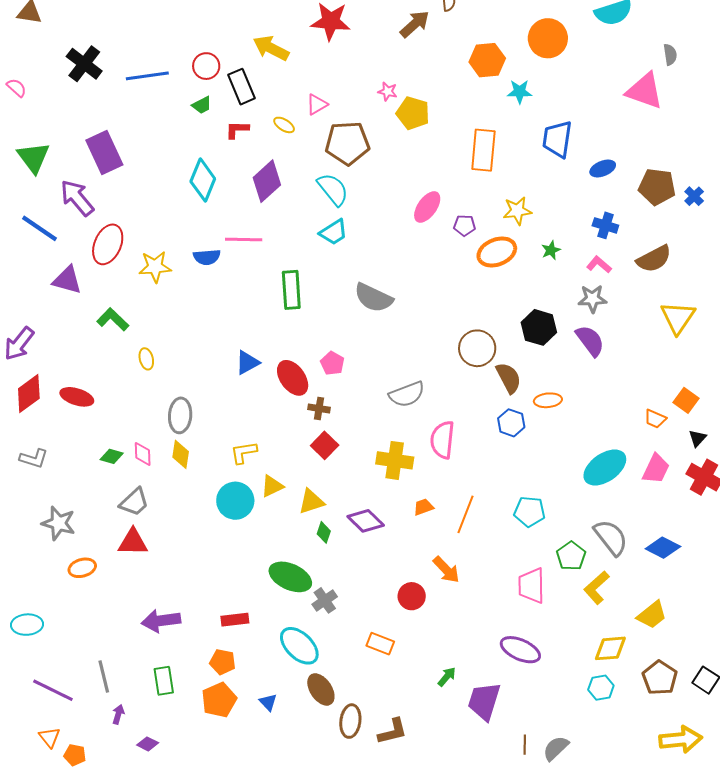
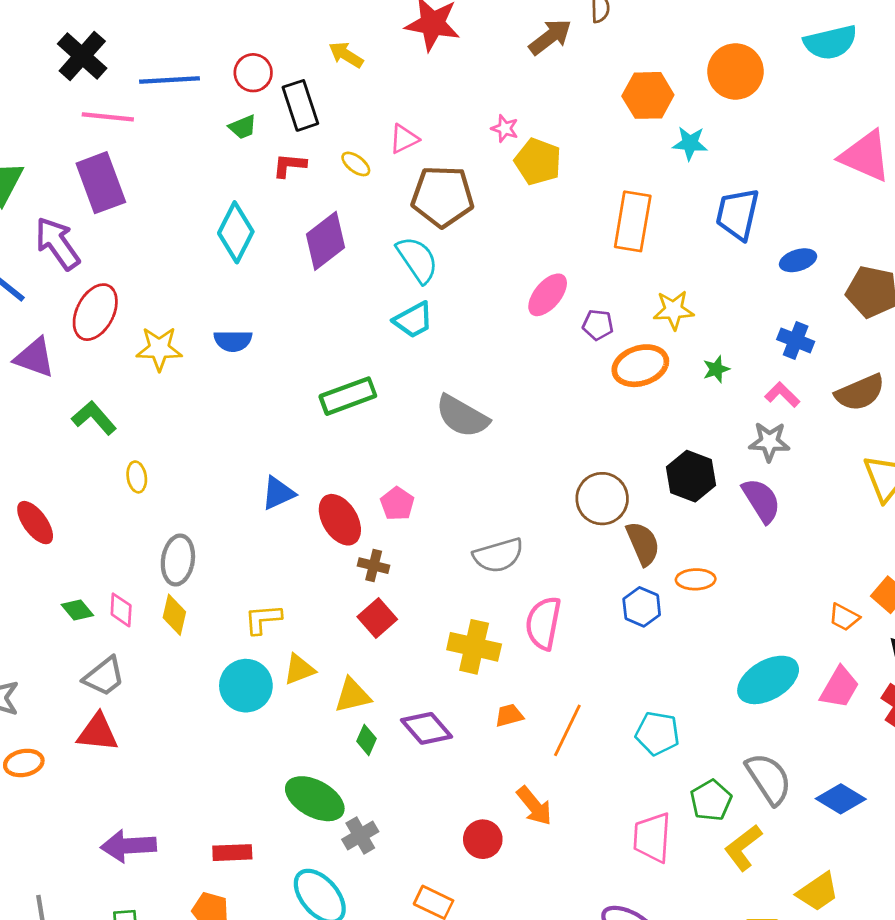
yellow arrow: (271, 48) -> (346, 55), size x0.7
pink line: (244, 240) -> (108, 117), moved
green rectangle: (291, 290) -> (348, 396), turned 69
red ellipse: (77, 397) -> (35, 523), turned 32
green diamond: (112, 456) -> (77, 610), turned 30

